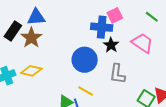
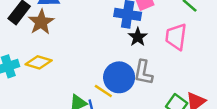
pink trapezoid: (142, 43) -> (176, 37), turned -120
blue circle: (85, 60) -> (119, 77), moved

